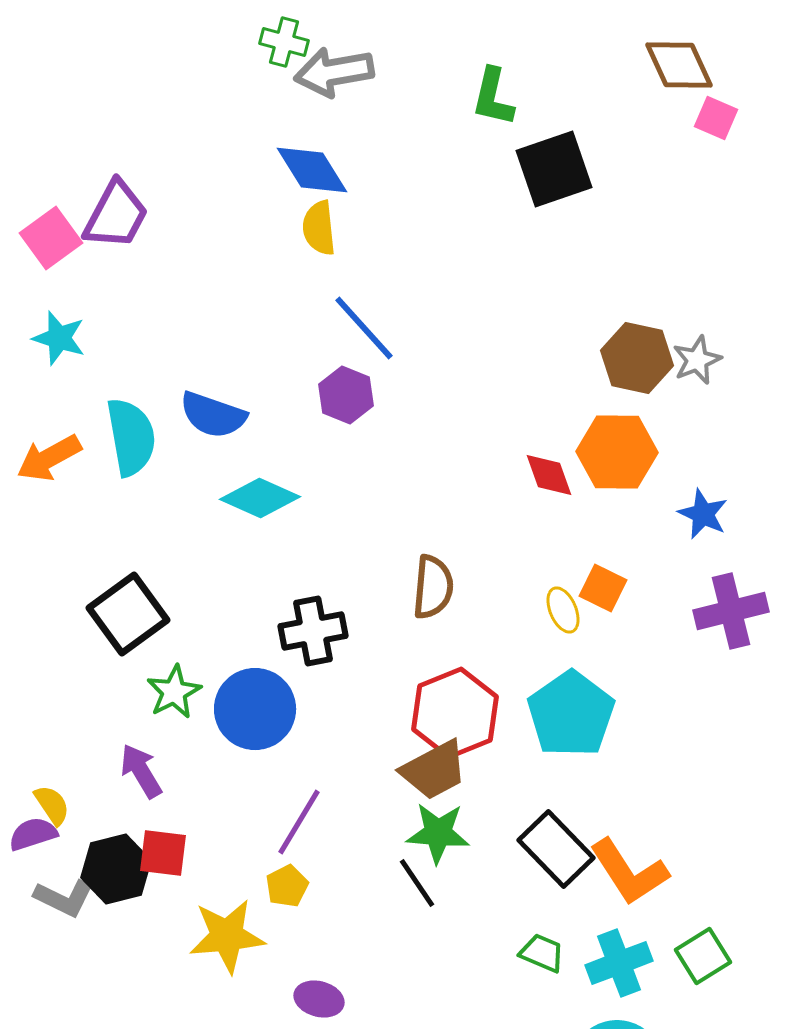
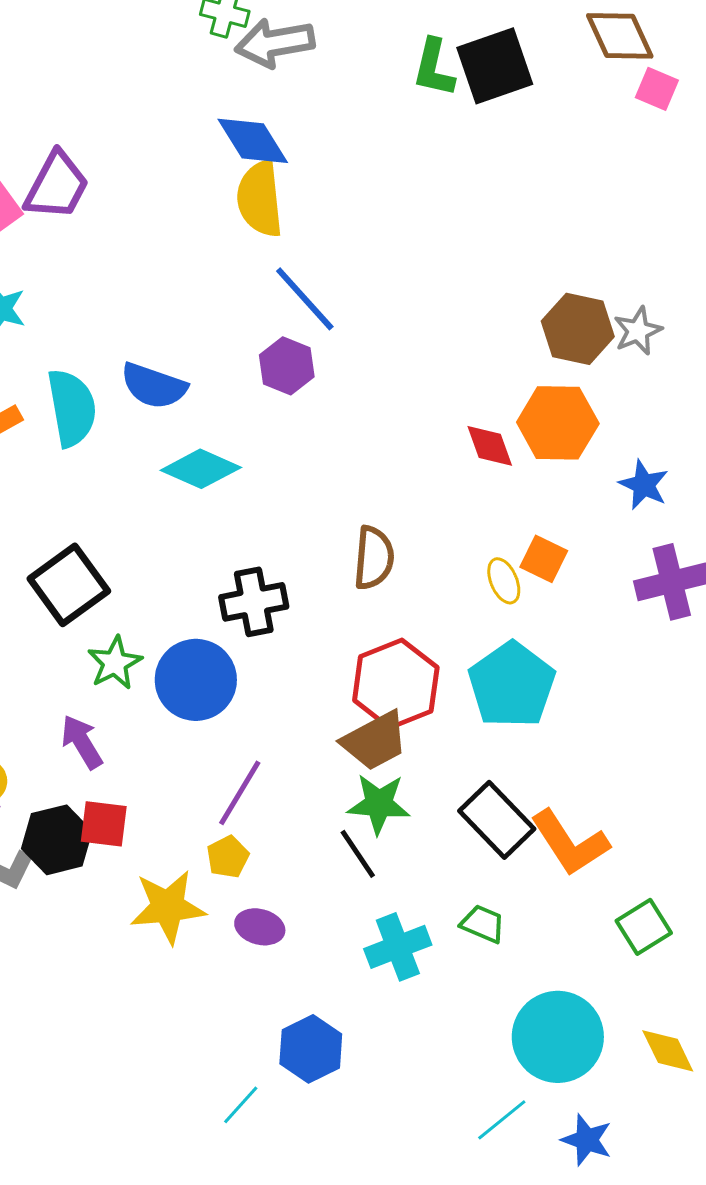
black square: (554, 169) -> (495, 66), moved
yellow semicircle: (319, 228) -> (260, 199), size x1.4
cyan cross: (619, 963) -> (398, 947), moved
purple ellipse: (319, 999) -> (260, 927), moved

